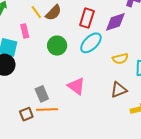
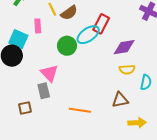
purple diamond: (115, 22) -> (124, 47), moved
cyan ellipse: (91, 43) -> (88, 35), moved
pink triangle: (76, 86) -> (49, 73), moved
orange line: (47, 110) -> (80, 110), moved

